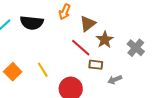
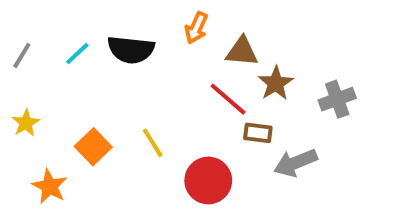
brown triangle: (88, 24) -> (242, 52), turned 42
gray cross: (136, 48) -> (337, 99), turned 30
gray arrow: (115, 80) -> (296, 163), size x1.5

